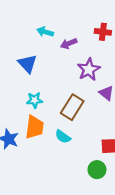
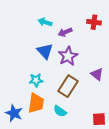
blue triangle: (27, 64) -> (45, 51), moved
purple star: (89, 69) -> (68, 56), moved

